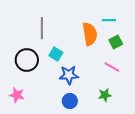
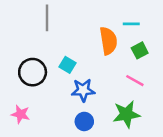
gray line: (42, 28) -> (47, 18), moved
green star: (105, 95) -> (126, 114), size x1.6

